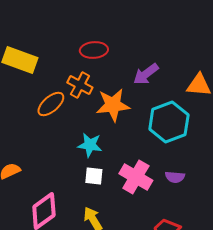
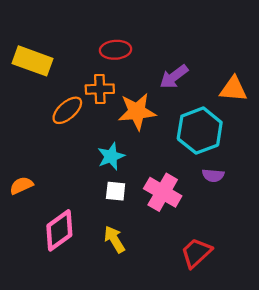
orange cross: (80, 85) -> (100, 89), turned -30
cyan star: (90, 145) -> (111, 156), turned -30
purple semicircle: (175, 177) -> (213, 175), moved

